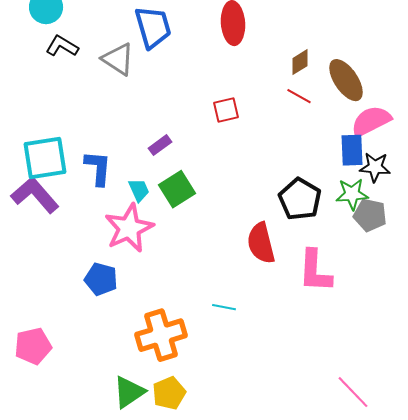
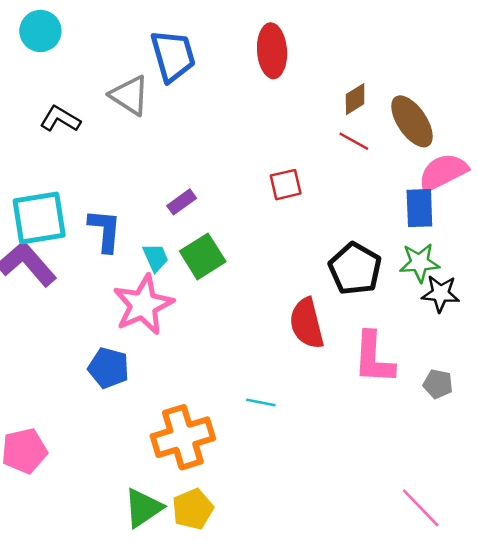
black L-shape: (62, 46) -> (60, 119), moved
red square: (226, 110) -> (286, 185), moved
black star: (375, 167) -> (440, 294), moved
gray pentagon: (370, 215) -> (438, 384), moved, size x0.7

